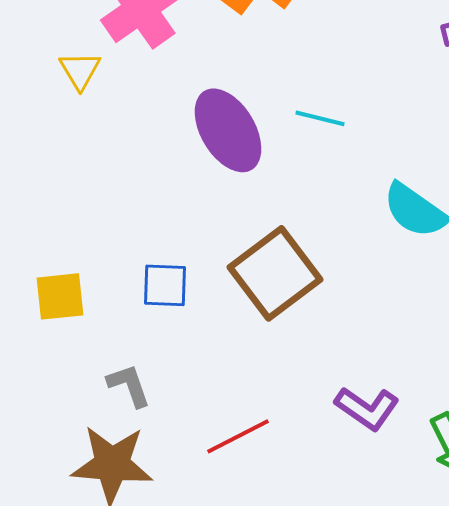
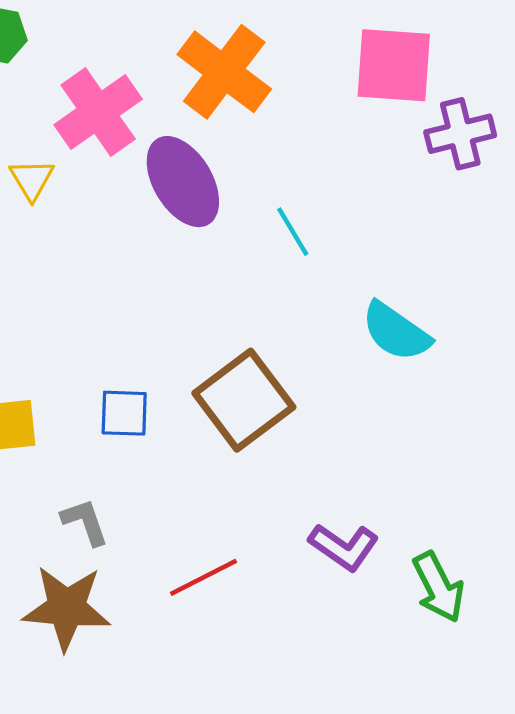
cyan line: (320, 118) -> (293, 232), turned 45
purple ellipse: (228, 130) -> (183, 182), moved

